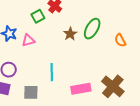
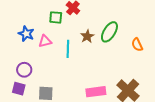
green square: (38, 16) -> (56, 17), turned 32
cyan line: (52, 72) -> (68, 49), moved

